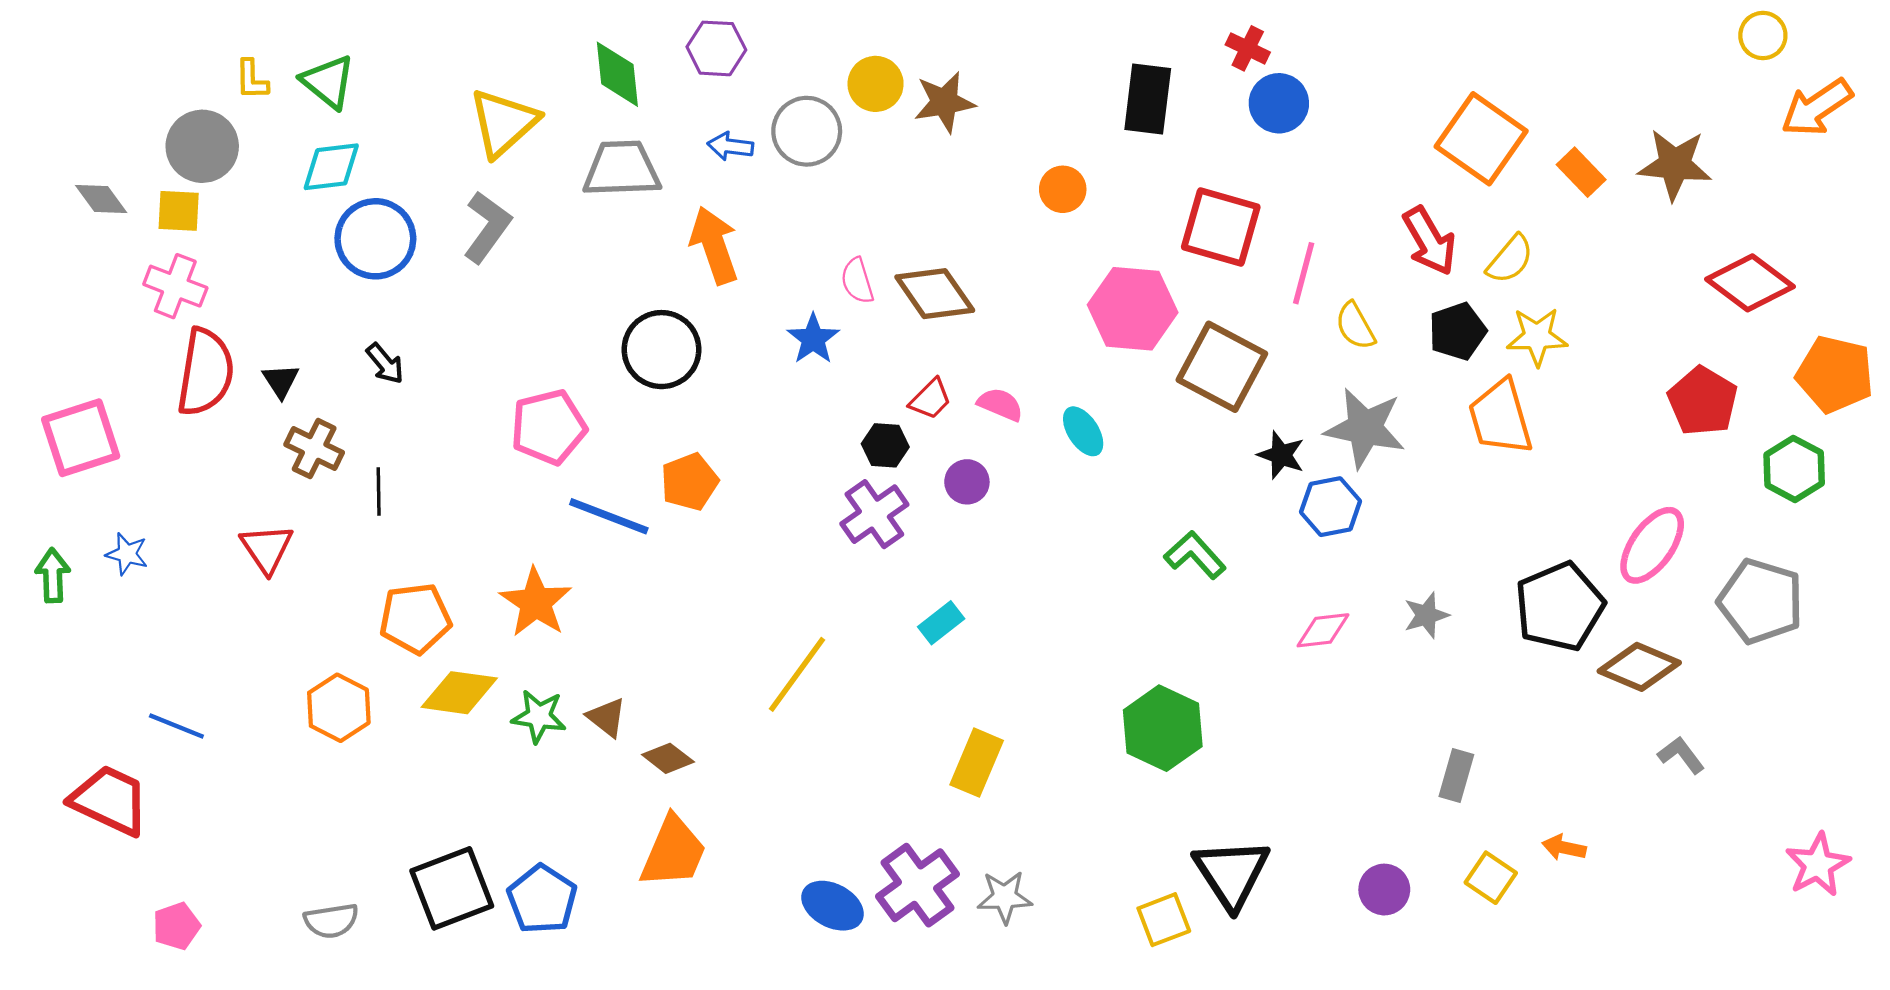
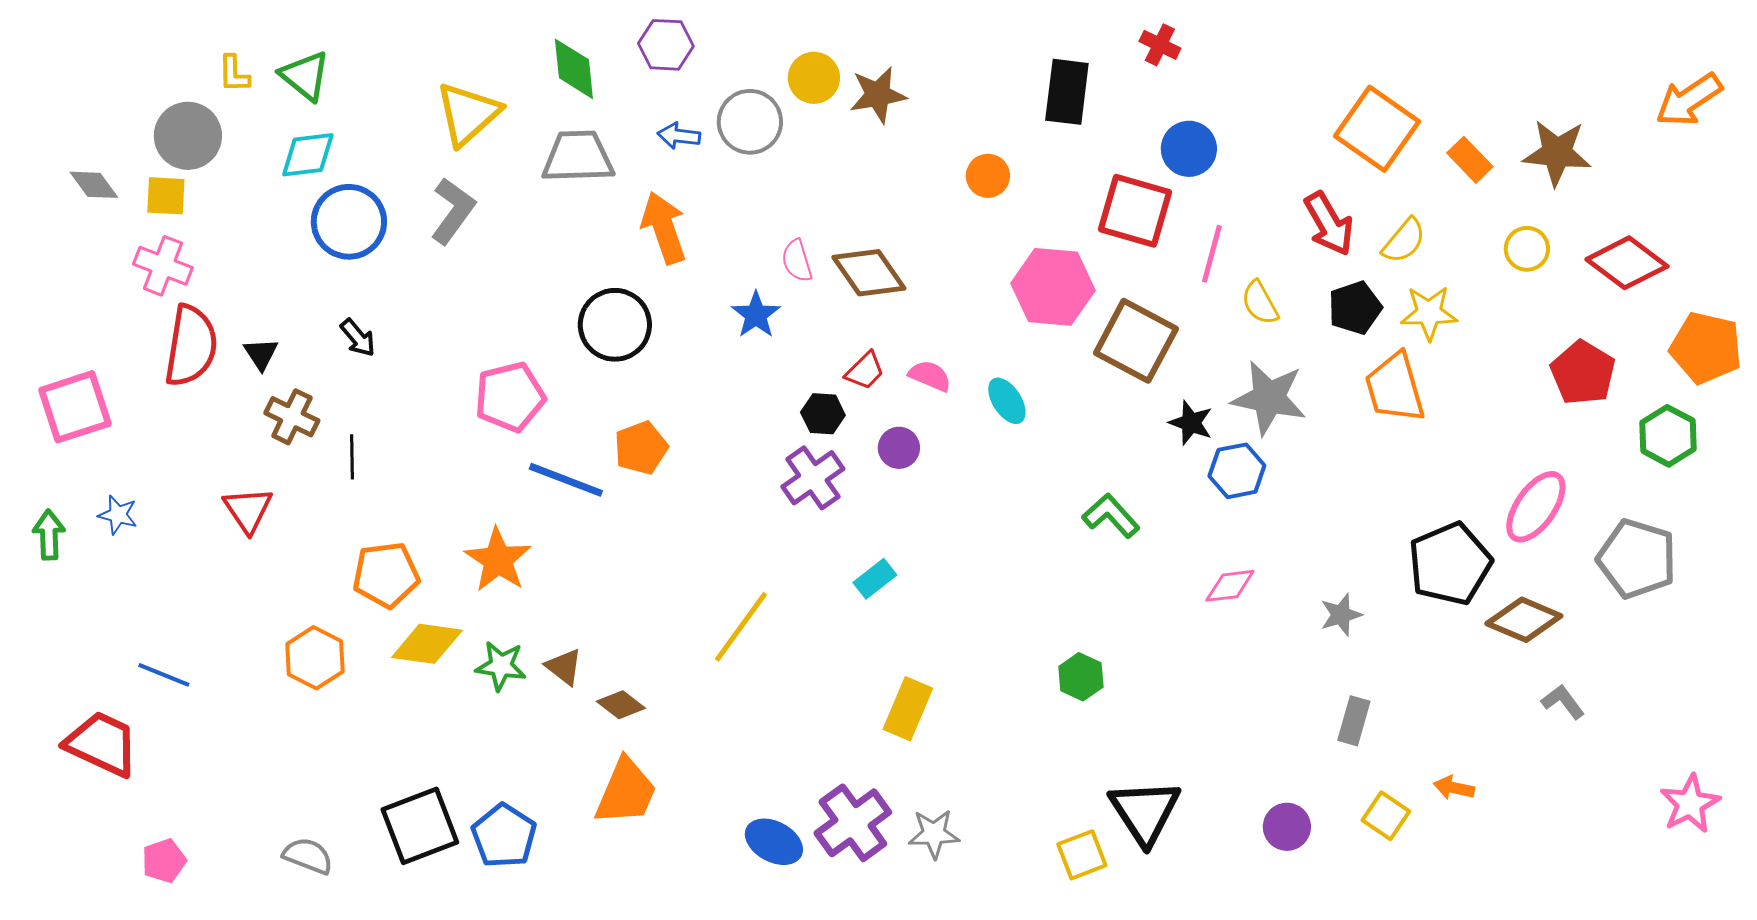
yellow circle: (1763, 35) -> (1527, 249), moved
blue circle: (1279, 103) -> (1189, 149), moved
gray star: (1426, 615) -> (1341, 615), moved
green hexagon: (1163, 728) -> (1081, 677), size x0.6
gray semicircle: (331, 921) -> (308, 856), turned -150

